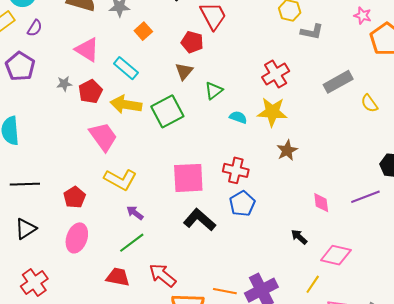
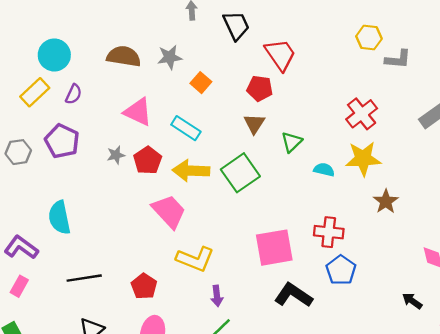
purple arrow: (135, 213) -> (217, 296), turned -126

